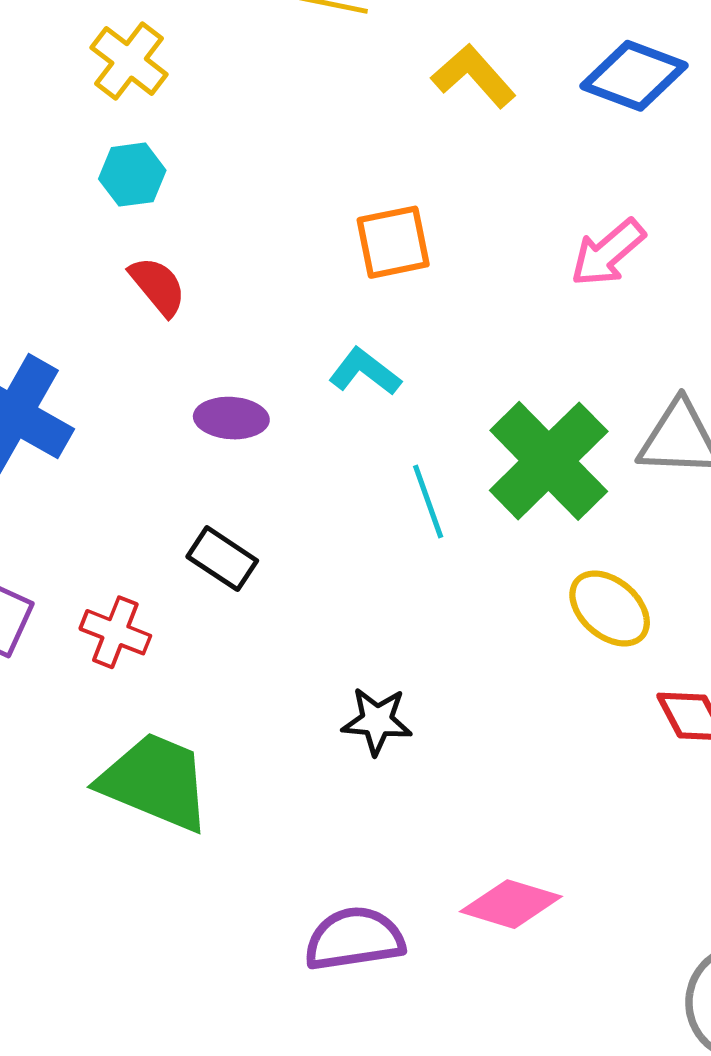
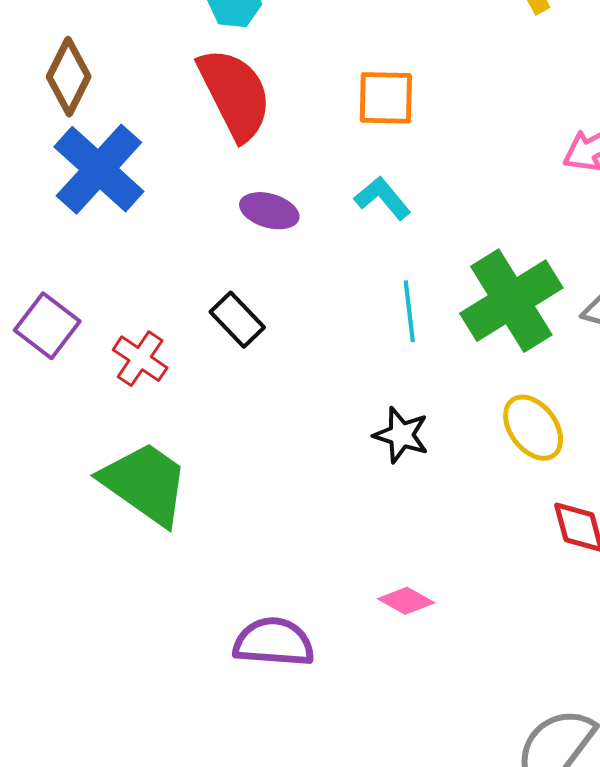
orange square: (393, 242) -> (386, 98), moved
red semicircle: (158, 286) -> (235, 94), size x1.8
black star: (377, 721) -> (401, 435), moved
pink diamond: (511, 904) -> (406, 601), moved, size x0.7

